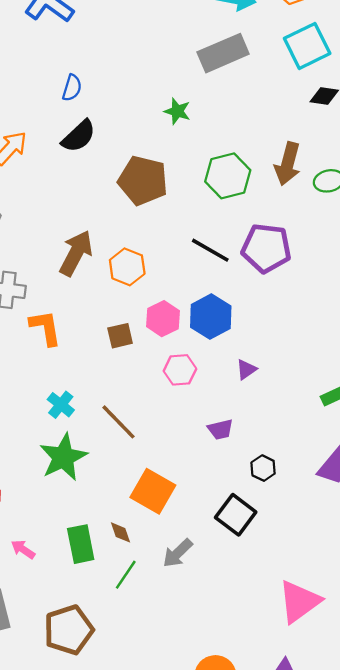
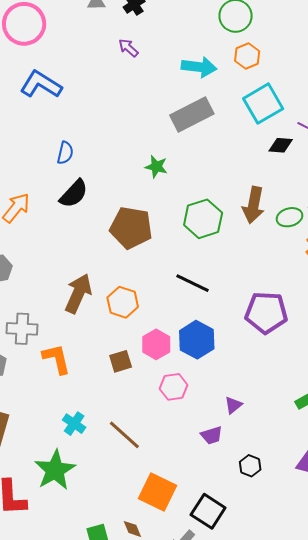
purple pentagon: (266, 248) -> (266, 313), moved
purple triangle: (246, 369) -> (233, 405), moved
green star: (63, 457) -> (55, 470), moved
black square: (236, 515) -> (208, 511), moved

